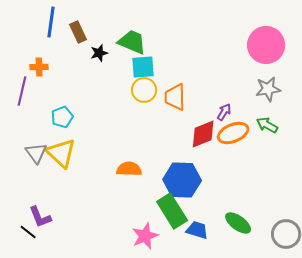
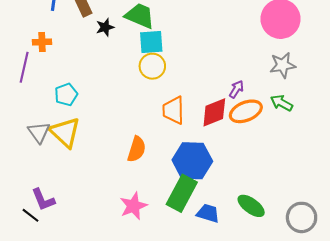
orange trapezoid: (175, 97) -> (173, 110), moved
orange semicircle: (129, 169) -> (137, 149), turned 105
green rectangle: (172, 211) -> (182, 193), turned 60
pink star: (145, 236) -> (133, 206), moved

